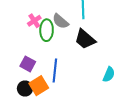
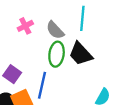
green ellipse: (47, 30) -> (57, 54), moved

